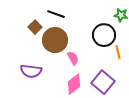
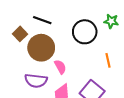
black circle: (104, 35) -> (85, 32), moved
purple semicircle: (31, 71) -> (36, 81), moved

